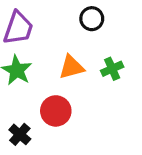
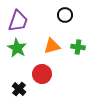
green cross: (112, 69) -> (78, 47), turned 32

